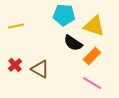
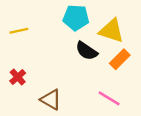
orange rectangle: (92, 56) -> (120, 59), moved
brown triangle: (40, 69) -> (51, 100), moved

